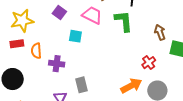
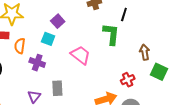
purple square: (59, 12) -> (58, 21), moved
pink trapezoid: (92, 15) -> (81, 55), moved
cyan square: (75, 36) -> (48, 39), moved

